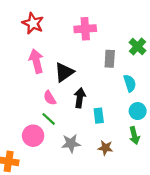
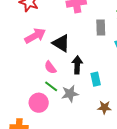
pink arrow: (36, 61) -> (35, 36), turned 80
black triangle: (64, 72) -> (61, 43), turned -48
gray star: (71, 143) -> (70, 94), moved

